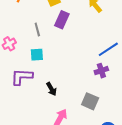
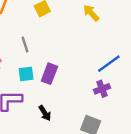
purple rectangle: (62, 20) -> (49, 74), moved

